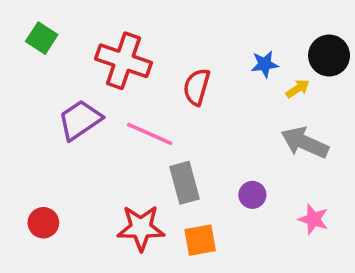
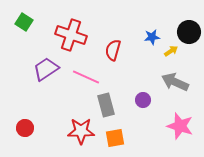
purple circle: (252, 195) -> (143, 100), moved
pink star: (313, 219) -> (180, 126), size x1.5

